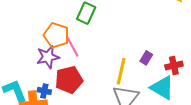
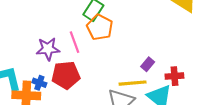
orange pentagon: (56, 35) -> (100, 27), moved
yellow line: (121, 71) -> (133, 83), moved, turned 64

